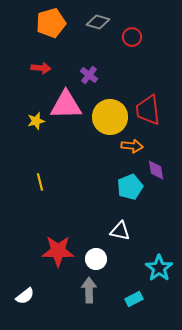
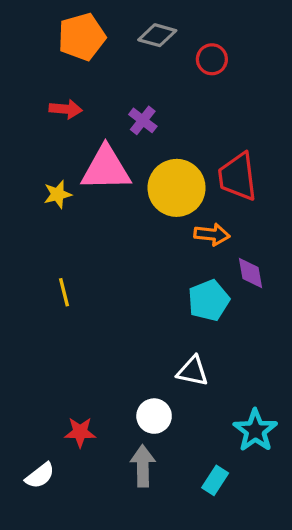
red star: (58, 251) -> (80, 432), moved, size x0.6
cyan rectangle: (134, 299) -> (215, 480), turned -30

